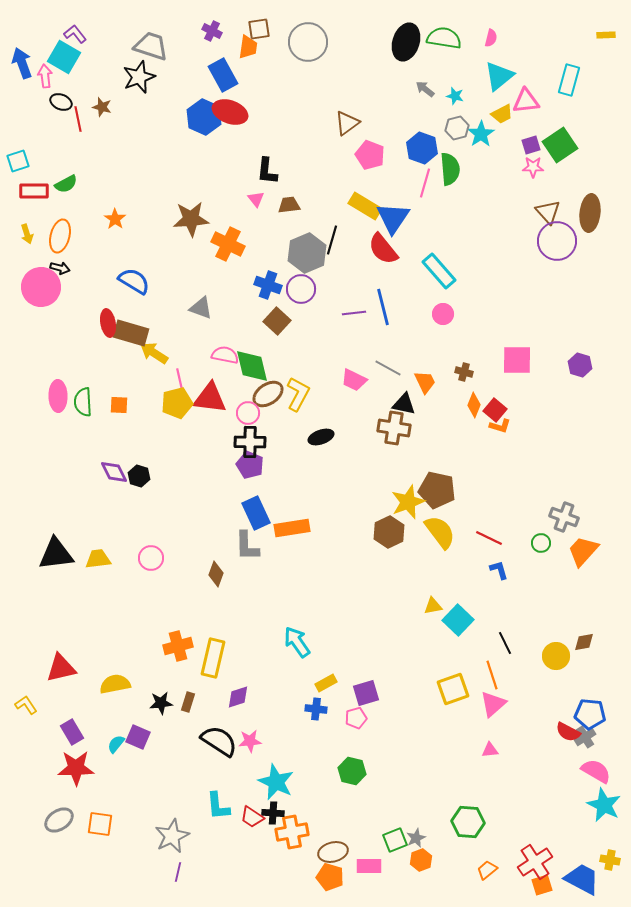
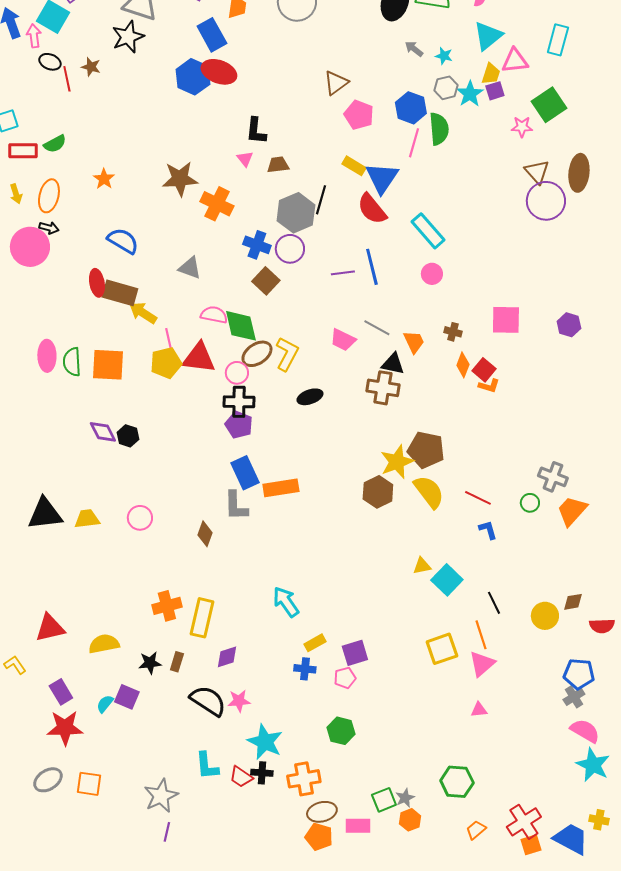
yellow trapezoid: (502, 114) -> (491, 74), turned -45
purple square: (531, 145) -> (495, 91), moved
yellow rectangle: (365, 206) -> (354, 166), size x0.7
orange square: (119, 405) -> (108, 365), size x1.8
red semicircle: (568, 732) -> (602, 626), moved, turned -30
orange cross: (292, 832) -> (304, 779), moved

